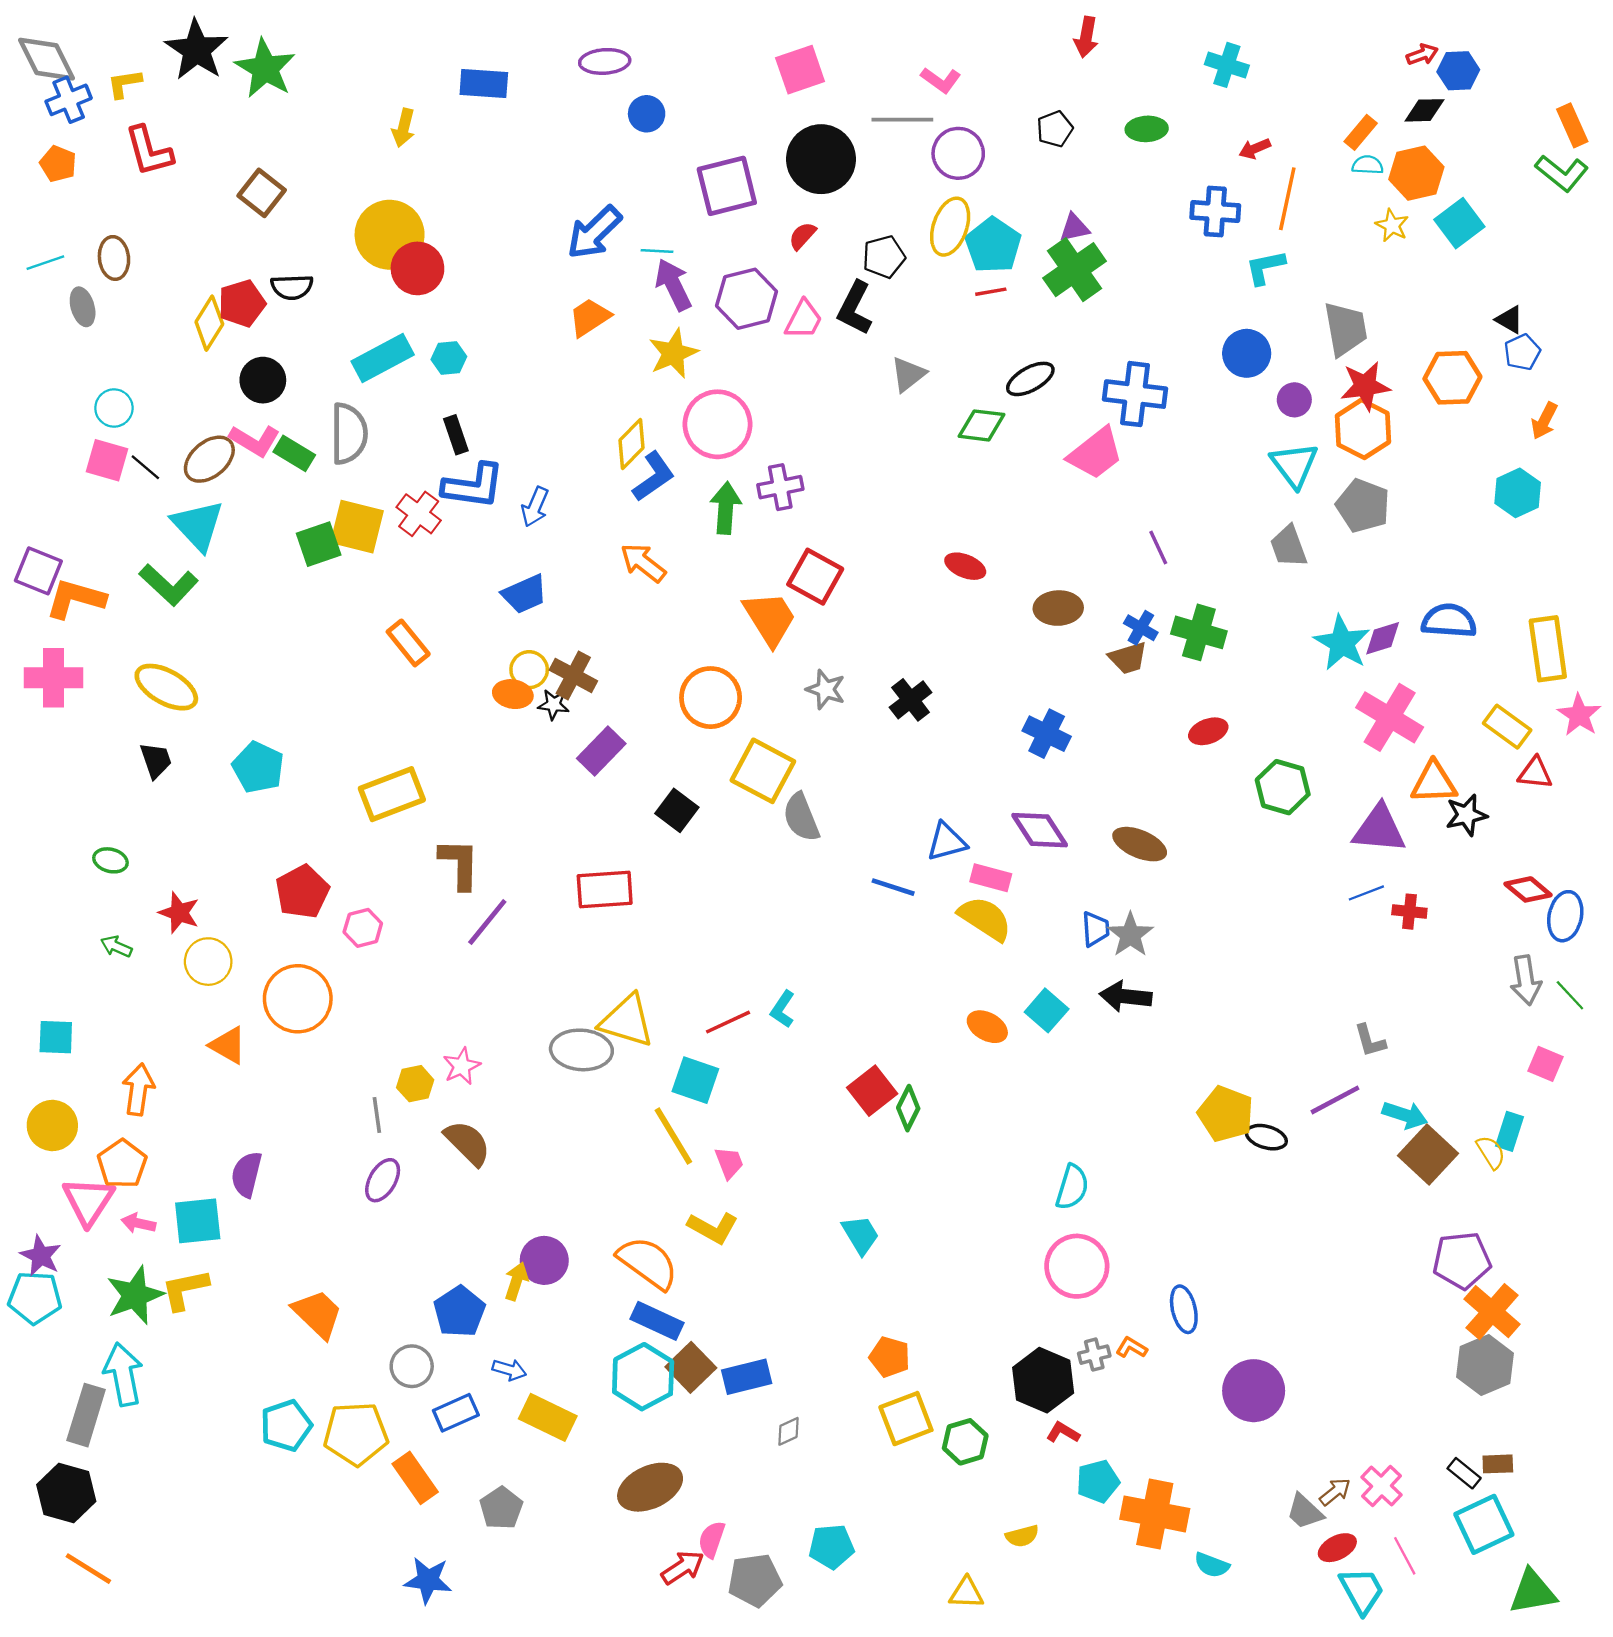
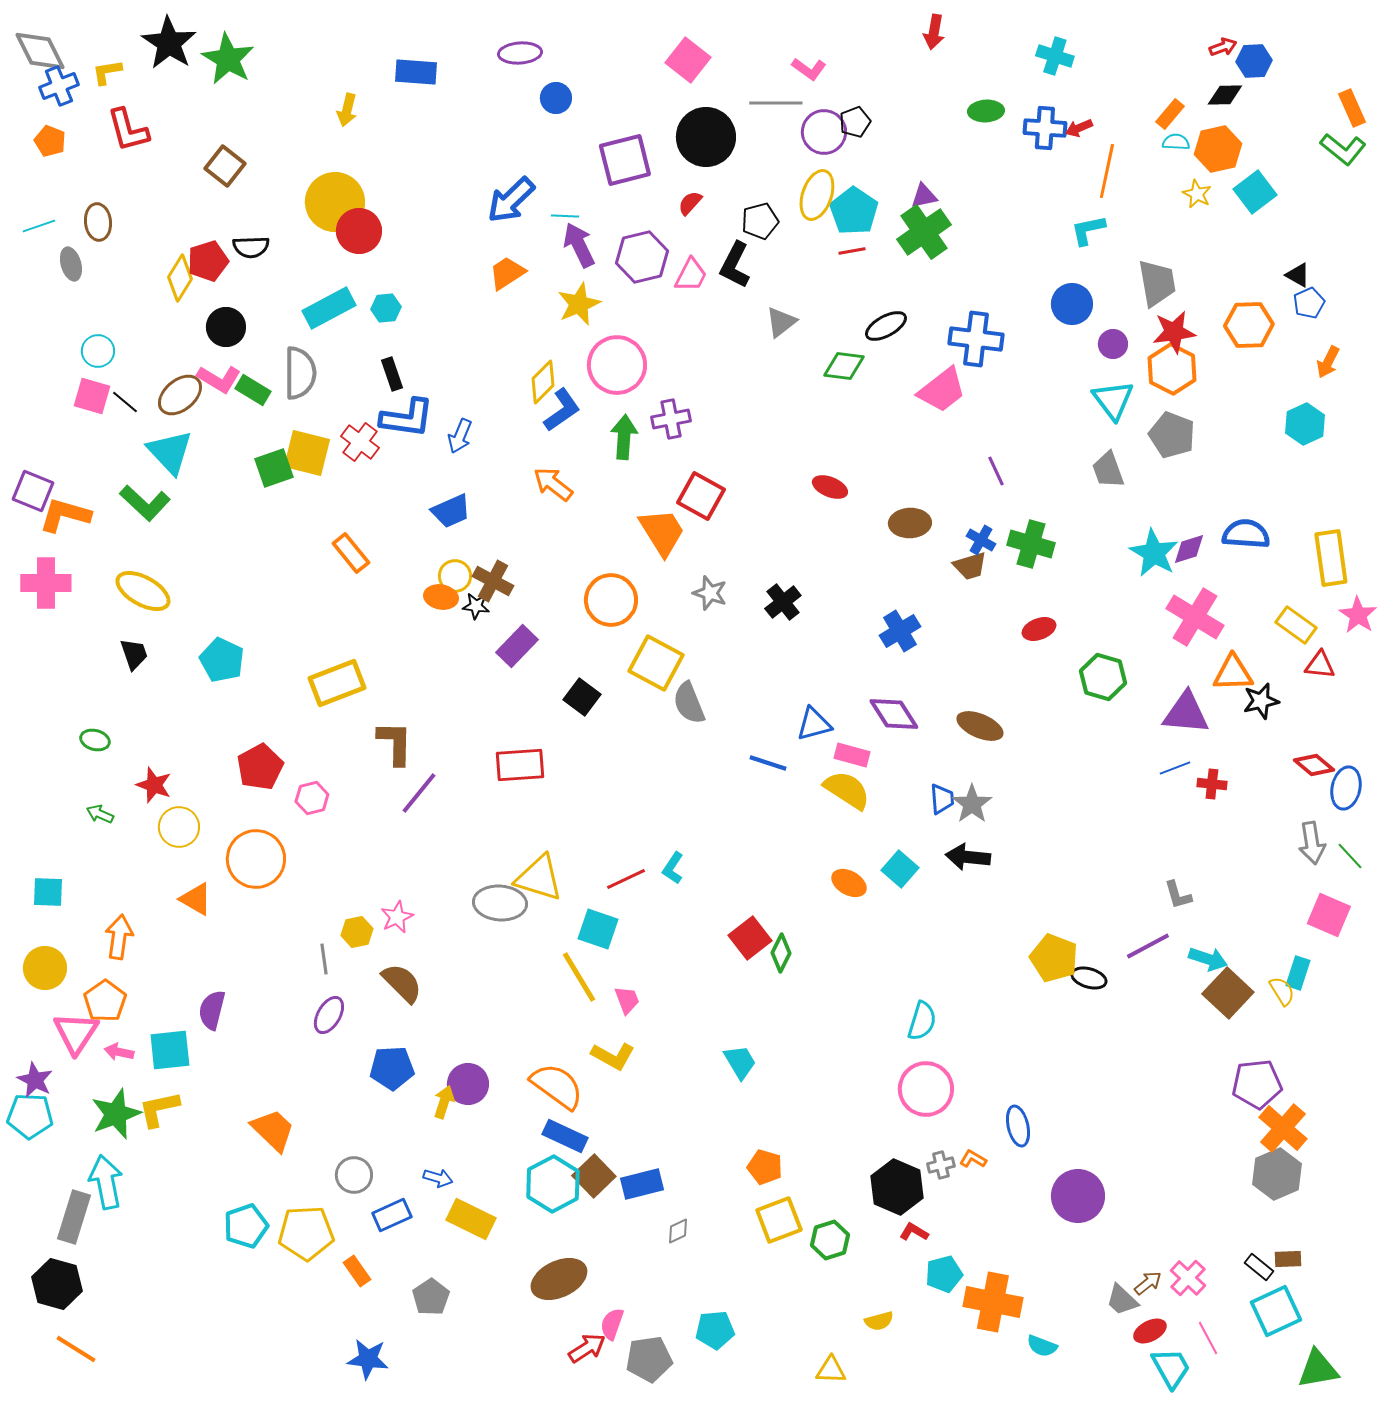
pink square: (800, 70) -> (688, 60), turned -33
black pentagon: (1055, 129) -> (855, 122), moved
blue cross: (1215, 211) -> (1045, 128), moved
blue cross: (1047, 734) -> (900, 631), turned 33
pink square: (1545, 1064) -> (1329, 915), size x1.4
blue pentagon: (459, 1312) -> (392, 1068), moved, turned 30
orange rectangle: (415, 1478) -> (357, 1271), size x0.7

